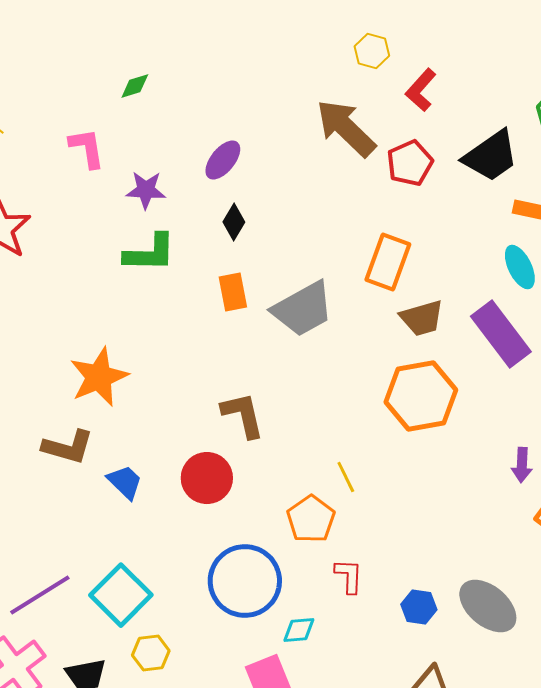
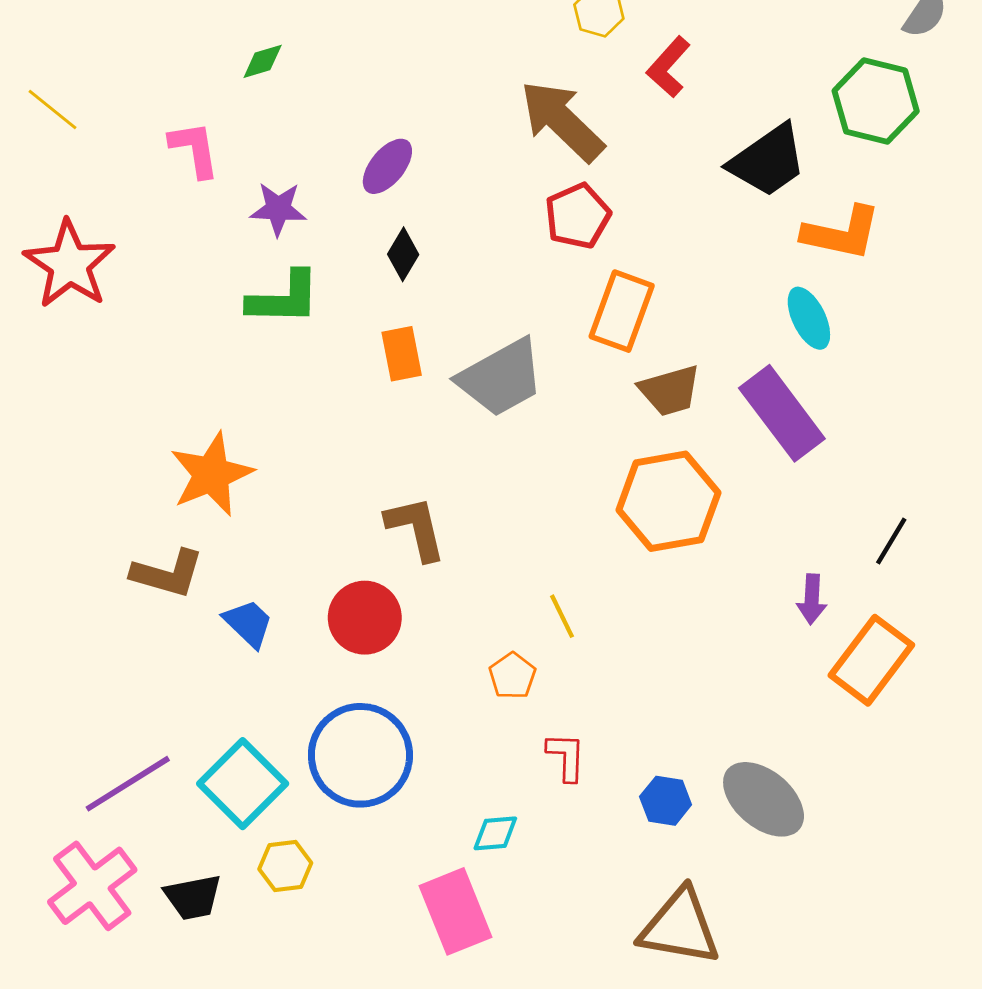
red pentagon: (410, 163) -> (578, 216), moved
orange pentagon: (311, 519) -> (512, 676), size x0.7
blue circle: (245, 581) -> (360, 755), moved

